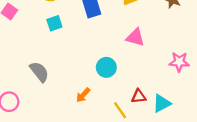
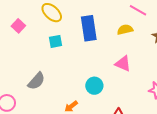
gray semicircle: (39, 72) -> (36, 81), turned 72

